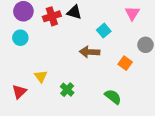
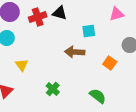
pink triangle: (132, 13) -> (117, 14), turned 42
cyan square: (104, 31) -> (89, 31), turned 32
yellow triangle: (41, 76) -> (22, 65), moved

